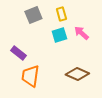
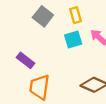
gray square: (33, 15) -> (43, 16), turned -30

